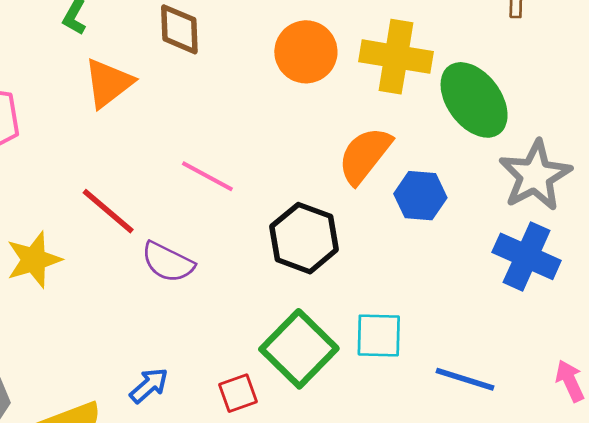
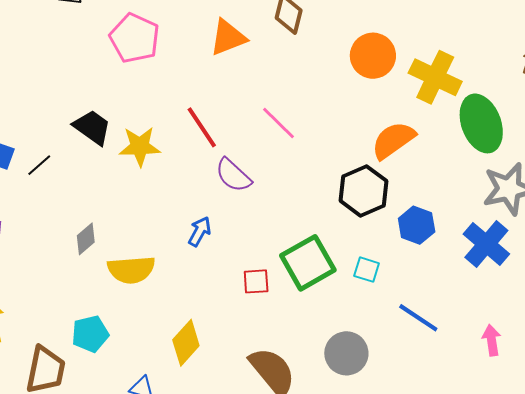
blue hexagon: (420, 196) -> (417, 225), moved
black hexagon: (304, 238) -> (363, 191), moved
cyan square: (379, 335) -> (367, 270), size x0.7
blue arrow: (149, 385) -> (200, 231), moved, turned -36

